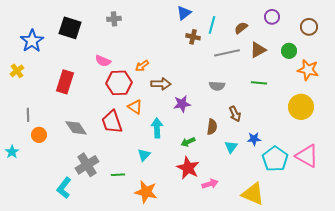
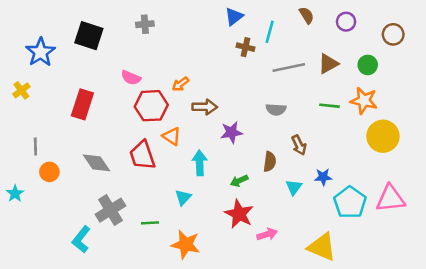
brown semicircle: (241, 28) -> (307, 15), moved, turned 96
orange star: (308, 70) -> (364, 101), moved
pink triangle: (307, 156) -> (391, 199), turned -35

